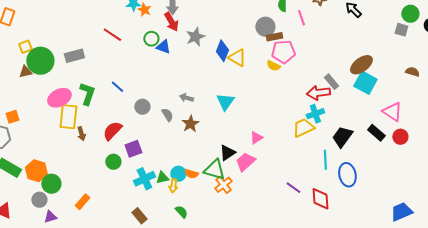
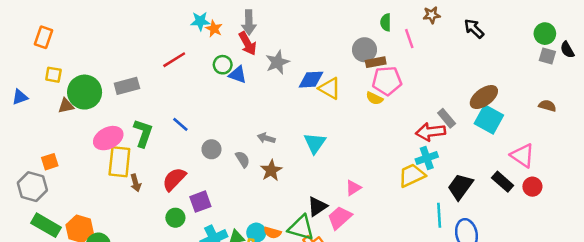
gray square: (401, 30) -> (547, 56), moved
red line: (112, 35) -> (174, 60), turned -66
yellow square: (25, 47) -> (53, 75), moved, turned 32
blue diamond: (222, 51) -> (311, 80), turned 65

